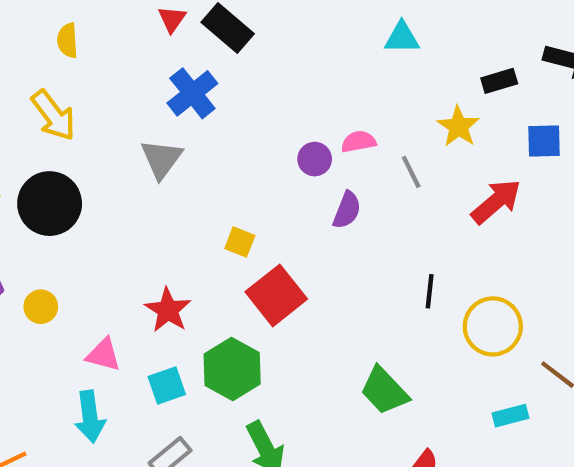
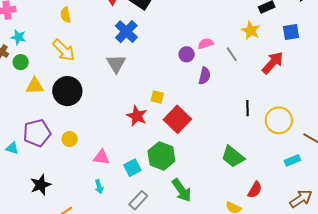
red star: (168, 310) -> (137, 116), moved
cyan arrow: (90, 417) -> (99, 187), size x0.6

